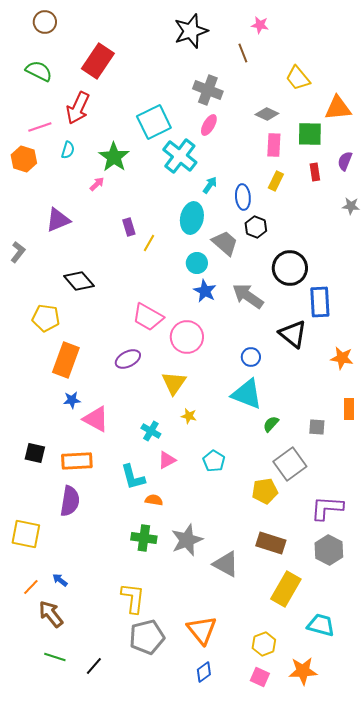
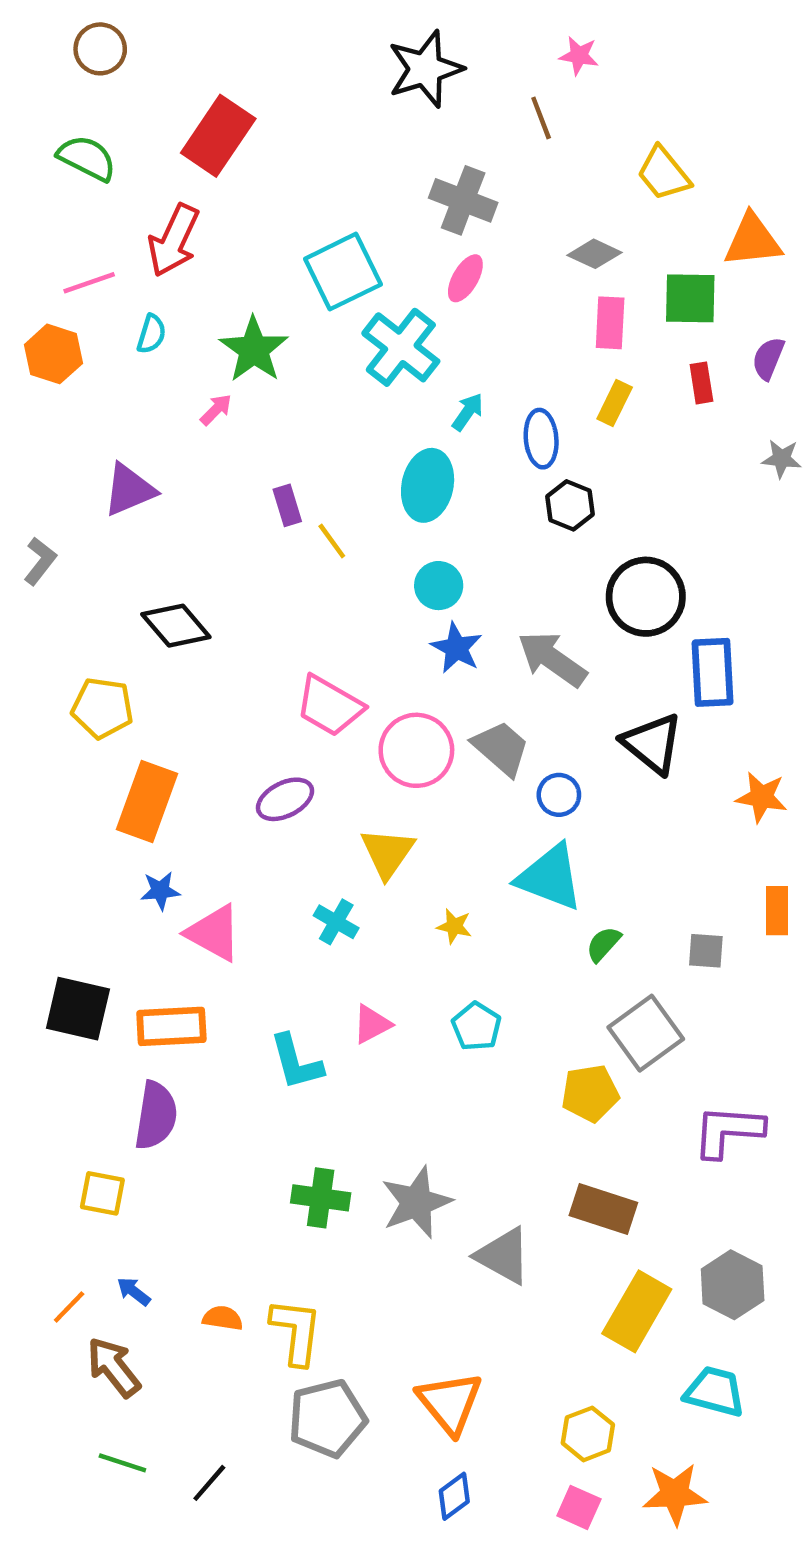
yellow line: (149, 243) -> (332, 541), turned -66
gray trapezoid: (225, 243) -> (501, 748), moved
yellow star: (189, 416) -> (454, 926), moved
cyan cross: (151, 431) -> (336, 922), moved
black square: (35, 453) -> (78, 1009), size x1.4
orange semicircle: (154, 500) -> (223, 1318), moved
yellow square: (26, 534) -> (102, 1193), moved, size x0.7
gray hexagon: (329, 550) -> (733, 1285), moved

